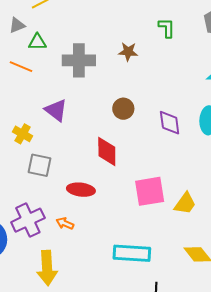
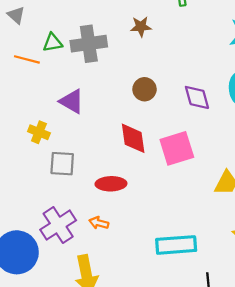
gray triangle: (17, 25) -> (16, 15), turned -48
green triangle: (37, 42) -> (53, 43), moved
pink square: (150, 191) -> (177, 148), moved

